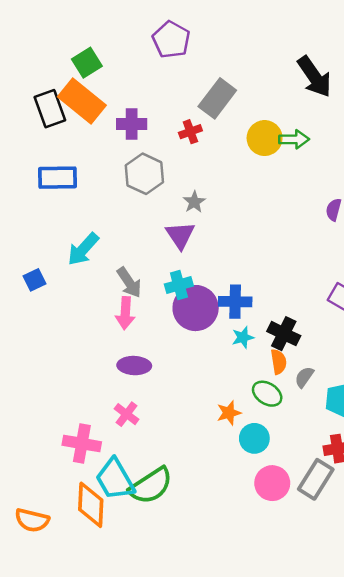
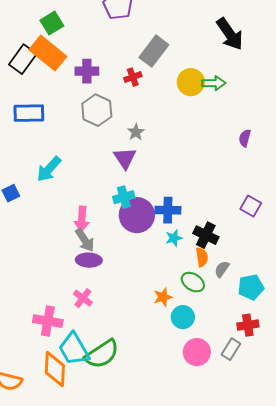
black rectangle: (50, 109) -> (23, 59), turned 56
gray arrow: (129, 282) -> (85, 240), moved
gray rectangle: (316, 479) -> (231, 349), size x0.7

